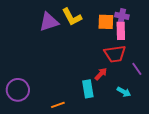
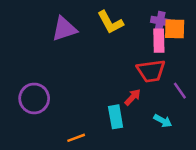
yellow L-shape: (72, 17) -> (110, 22), moved
orange square: (106, 22) -> (175, 29), moved
purple circle: (18, 90) -> (34, 98), moved

